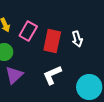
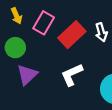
red rectangle: (52, 41) -> (72, 35), turned 35

